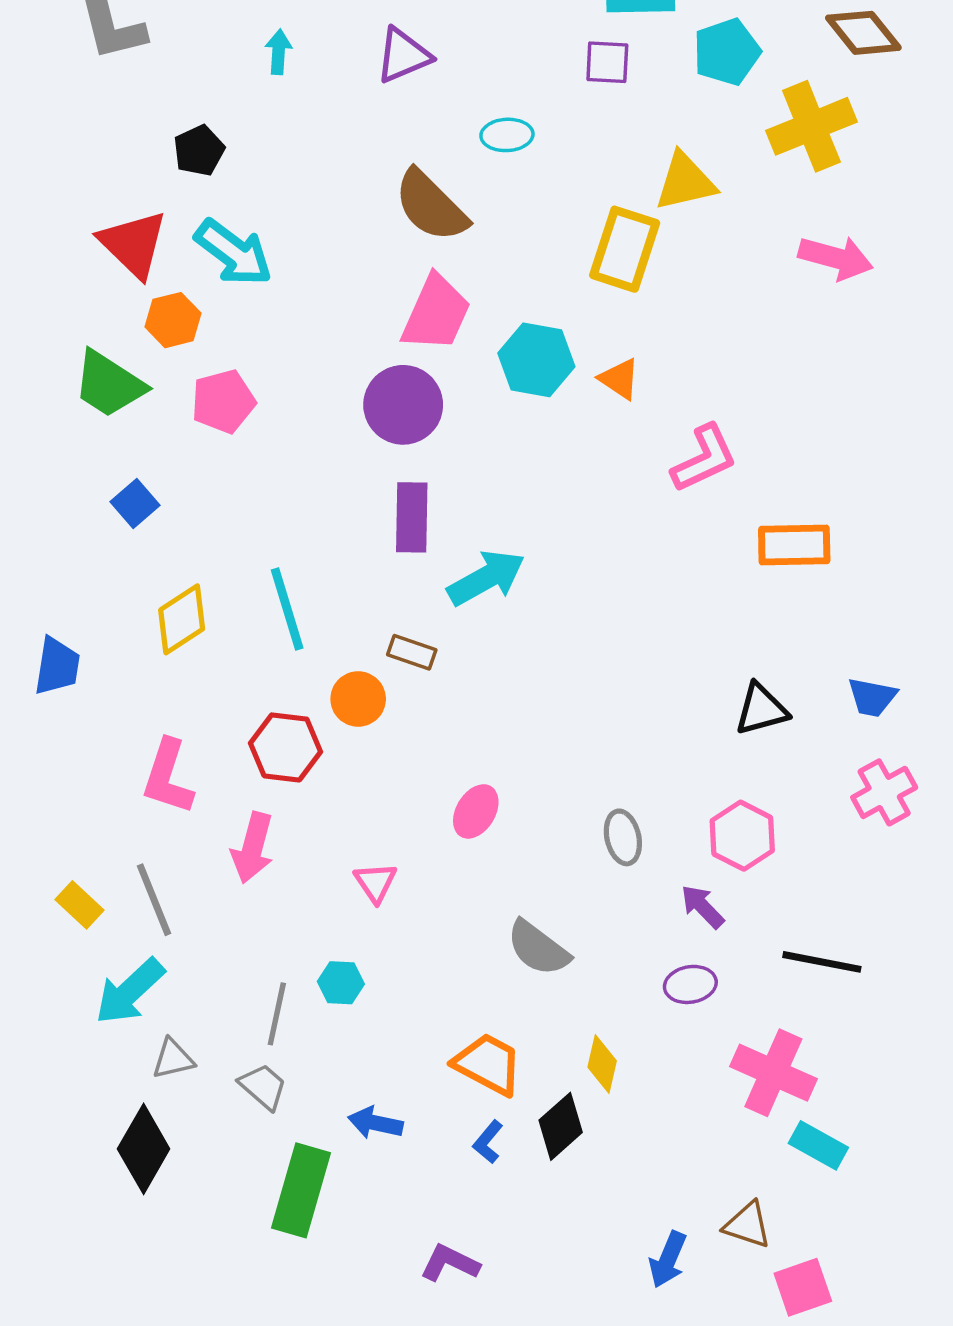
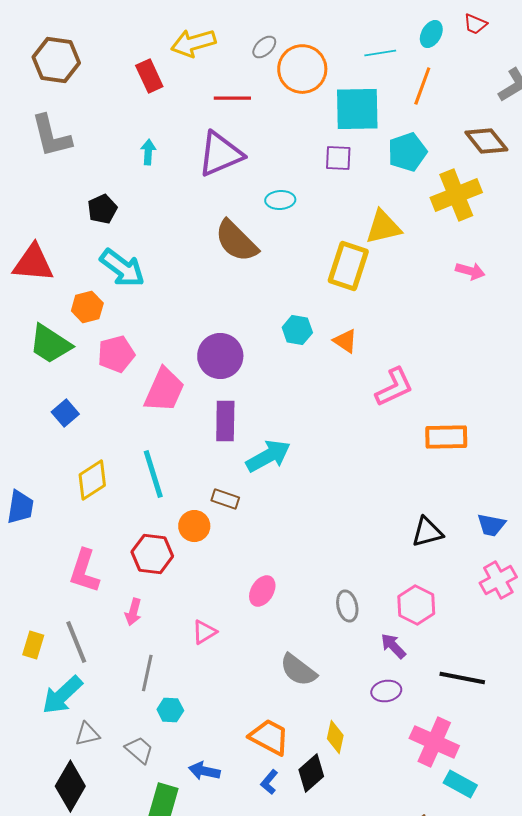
purple triangle: (403, 55) -> (220, 154), size x1.4
red triangle: (133, 244) -> (33, 263), moved, turned -39
pink arrow: (836, 258) -> (470, 271), size x0.7
pink trapezoid: (436, 313) -> (164, 390), moved
cyan hexagon: (536, 360) -> (297, 330), size x0.7
pink arrow: (253, 848) -> (133, 612), size x0.7
pink triangle: (375, 882) -> (204, 632), turned 32
yellow rectangle: (80, 905) -> (33, 645), turned 64
cyan hexagon: (341, 983) -> (170, 710), moved
gray line: (277, 1014) -> (147, 673), moved

